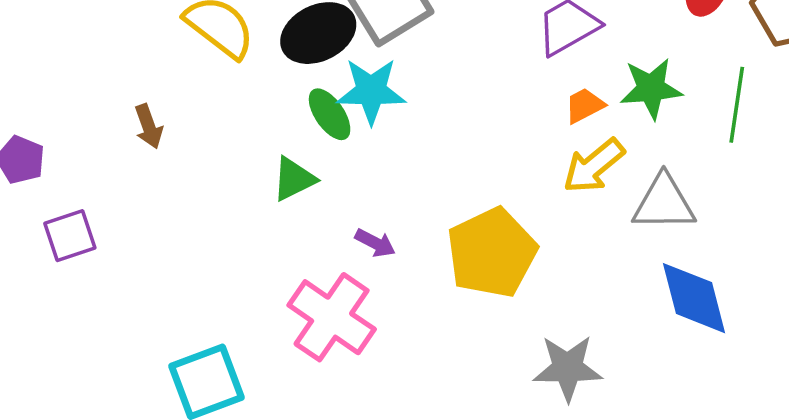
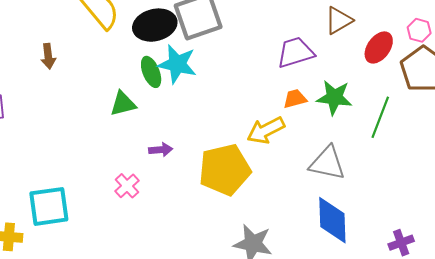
yellow arrow: (594, 166) -> (266, 130), moved
purple arrow: (375, 243) -> (161, 150), turned -45
pink cross: (332, 317) -> (127, 186), size x0.5

